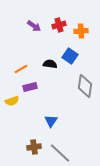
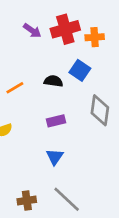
red cross: (59, 25) -> (65, 29), size x1.5
purple rectangle: (30, 87) -> (56, 121), moved
brown cross: (34, 147) -> (27, 201), moved

